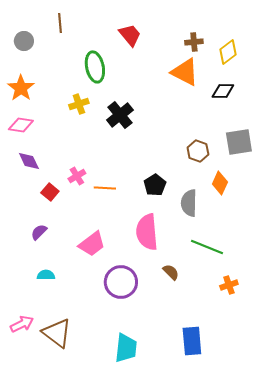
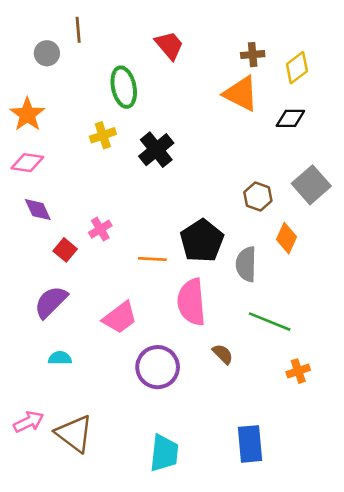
gray circle: (24, 41) -> (47, 53), moved
gray square: (239, 142) -> (311, 185), turned -32
black pentagon: (155, 185) -> (202, 241), size x1.5
orange line: (105, 188) -> (152, 259), moved
purple semicircle: (39, 232) -> (51, 302), size x1.6

